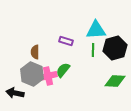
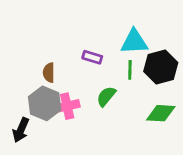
green semicircle: (63, 70) -> (106, 96), moved
black arrow: (15, 93) -> (21, 130), turned -78

